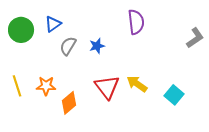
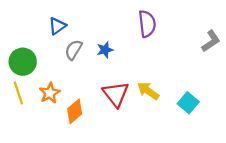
green circle: (21, 30) -> (23, 62), moved
orange star: (46, 86) -> (50, 93), turned -30

